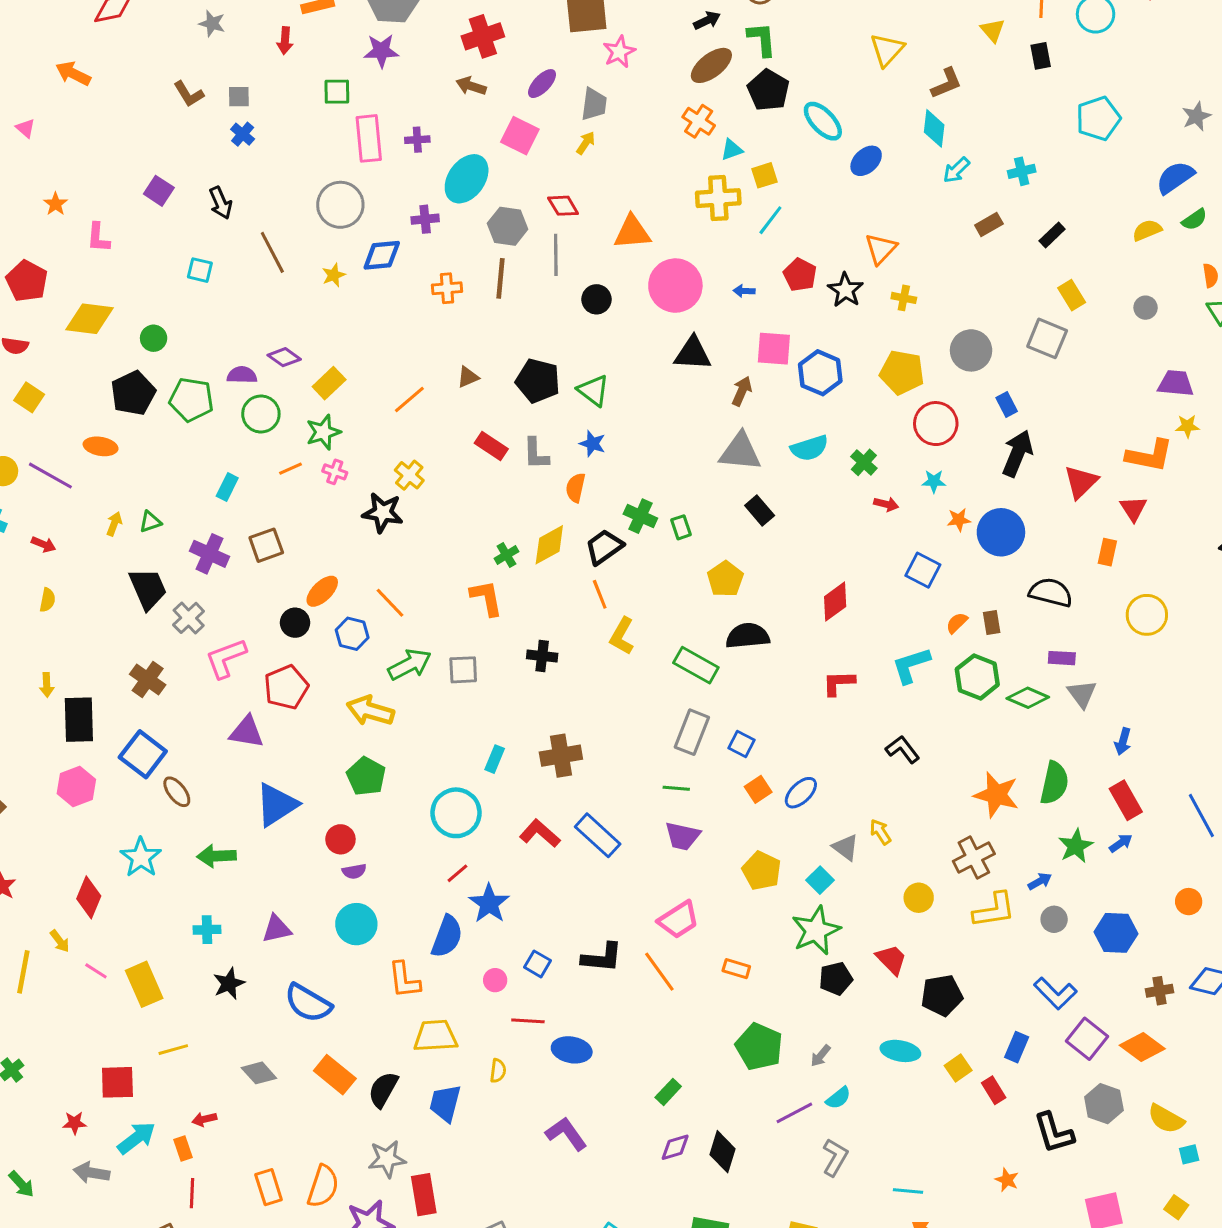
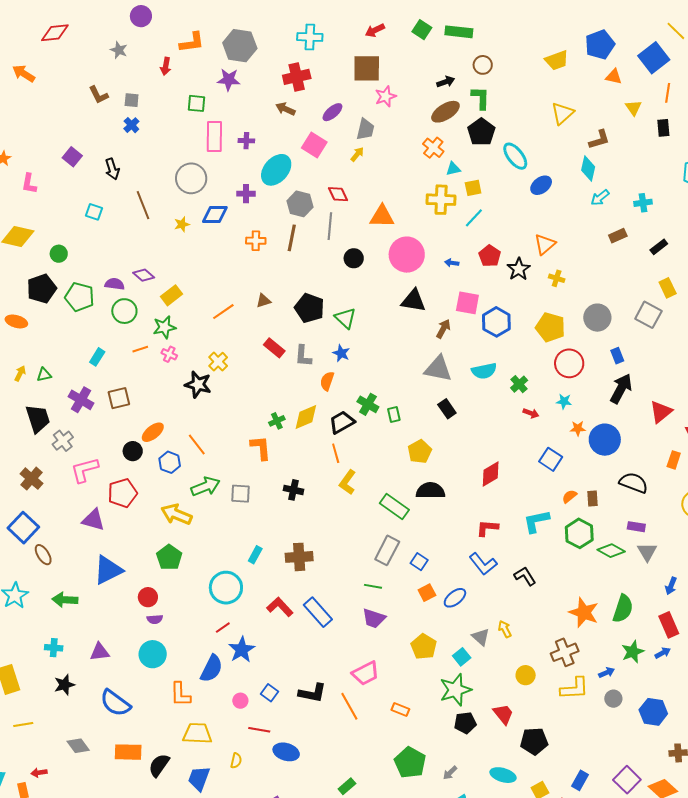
blue L-shape: (1055, 993) -> (483, 564), moved
orange rectangle: (335, 1075) -> (128, 752), turned -44

